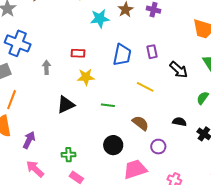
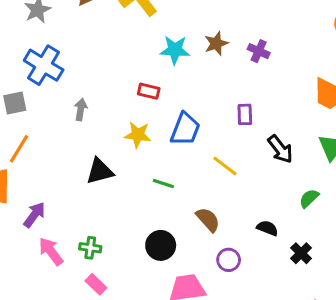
red rectangle: (78, 53) -> (149, 91), moved
blue trapezoid: (122, 55) -> (185, 129), moved
pink arrow: (35, 169) -> (51, 251), moved

